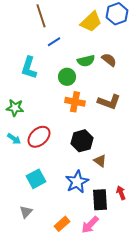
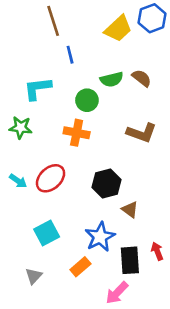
blue line: (54, 42) -> (70, 55), turned -72
cyan L-shape: (29, 68) -> (37, 88), turned 65
orange cross: (75, 102) -> (77, 133), moved
green star: (15, 108) -> (21, 128), moved
orange rectangle: (62, 224) -> (80, 267), moved

